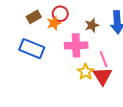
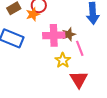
brown star: (92, 25) -> (69, 34), moved
red triangle: (102, 76) -> (79, 79), moved

